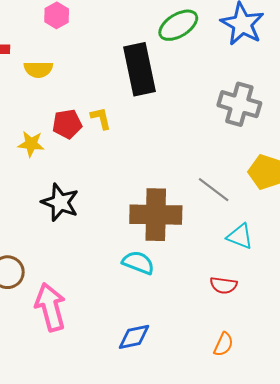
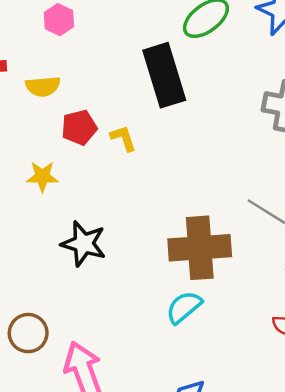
red pentagon: (67, 124) -> (79, 127), moved
cyan semicircle: (138, 263) -> (184, 307), turned -56

